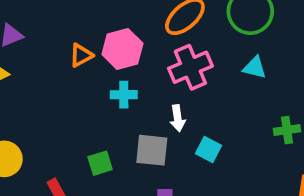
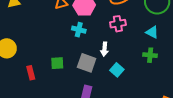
pink cross: (190, 67) -> (118, 24), size x0.7
green cross: (287, 130) -> (150, 55), moved

